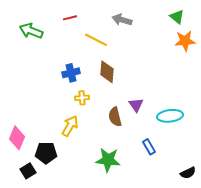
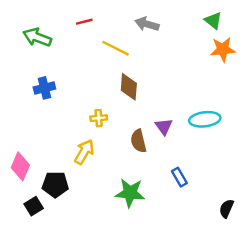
blue cross: (71, 73) -> (44, 88), moved
cyan ellipse: (170, 116) -> (205, 119), moved
black semicircle: (188, 173) -> (226, 208), turned 140

